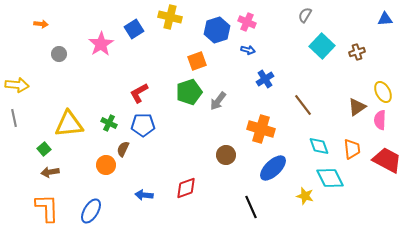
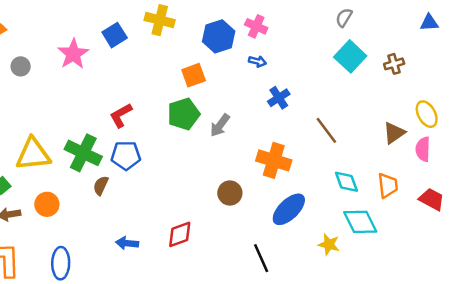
gray semicircle: (305, 15) -> (344, 18), moved
green cross: (109, 123) -> (83, 153), size x1.8
red trapezoid: (387, 160) -> (432, 199), size x0.7
orange circle: (106, 165) -> (47, 204), moved
blue ellipse: (91, 211) -> (61, 263), turned -30

